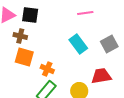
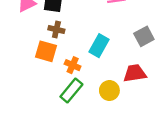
brown cross: (20, 36) -> (56, 29), moved
cyan rectangle: (78, 44) -> (99, 46), moved, turned 66

